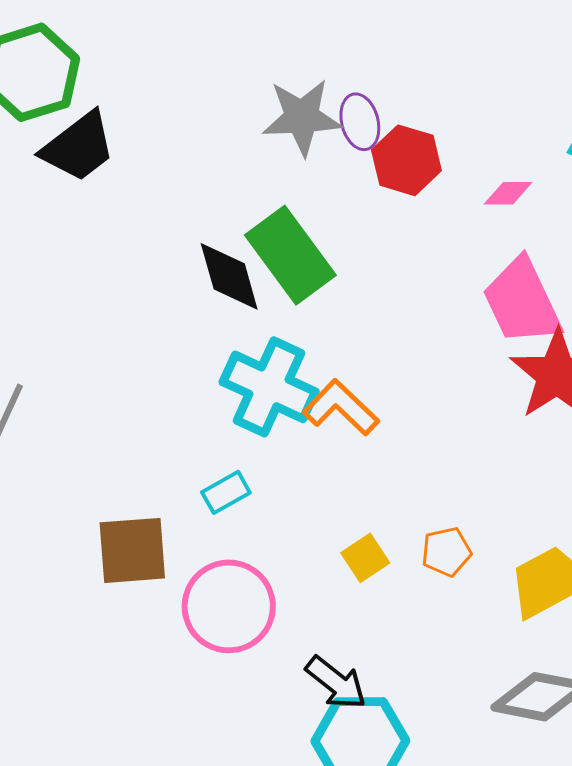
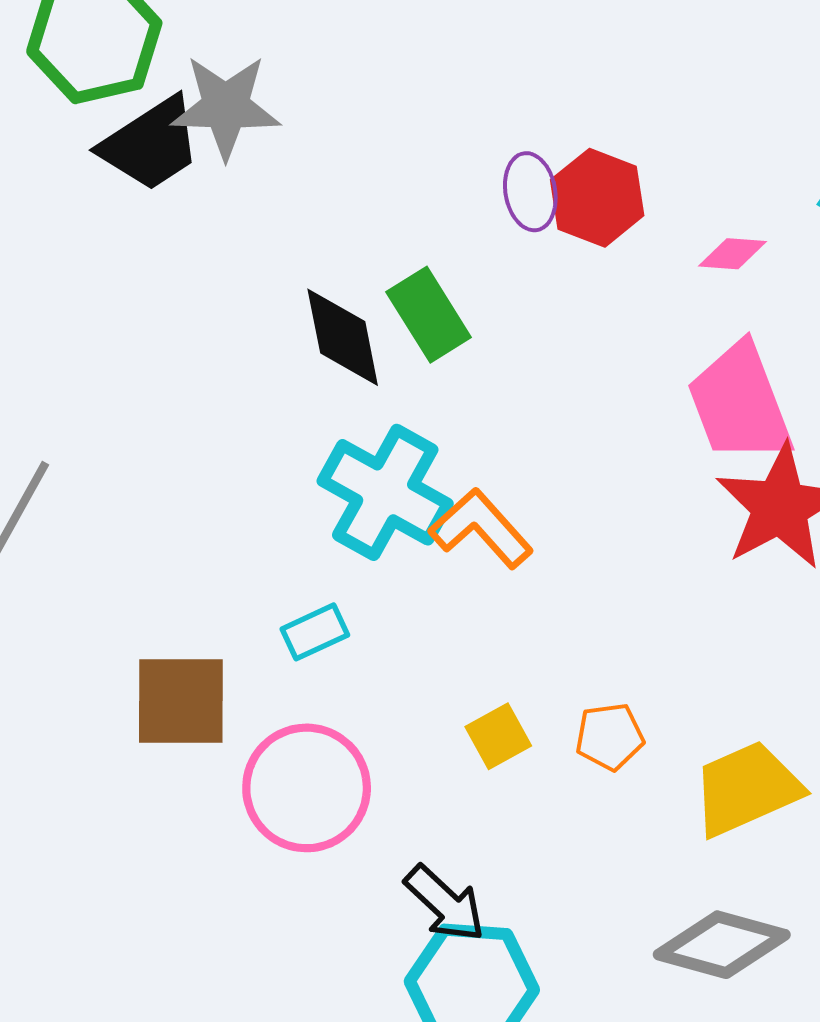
gray star: (302, 117) -> (226, 107), moved
purple ellipse: (360, 122) -> (530, 192), moved
green rectangle: (290, 255) -> (429, 315), size x0.7

